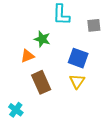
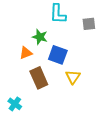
blue square: (78, 58) -> (58, 55), moved

